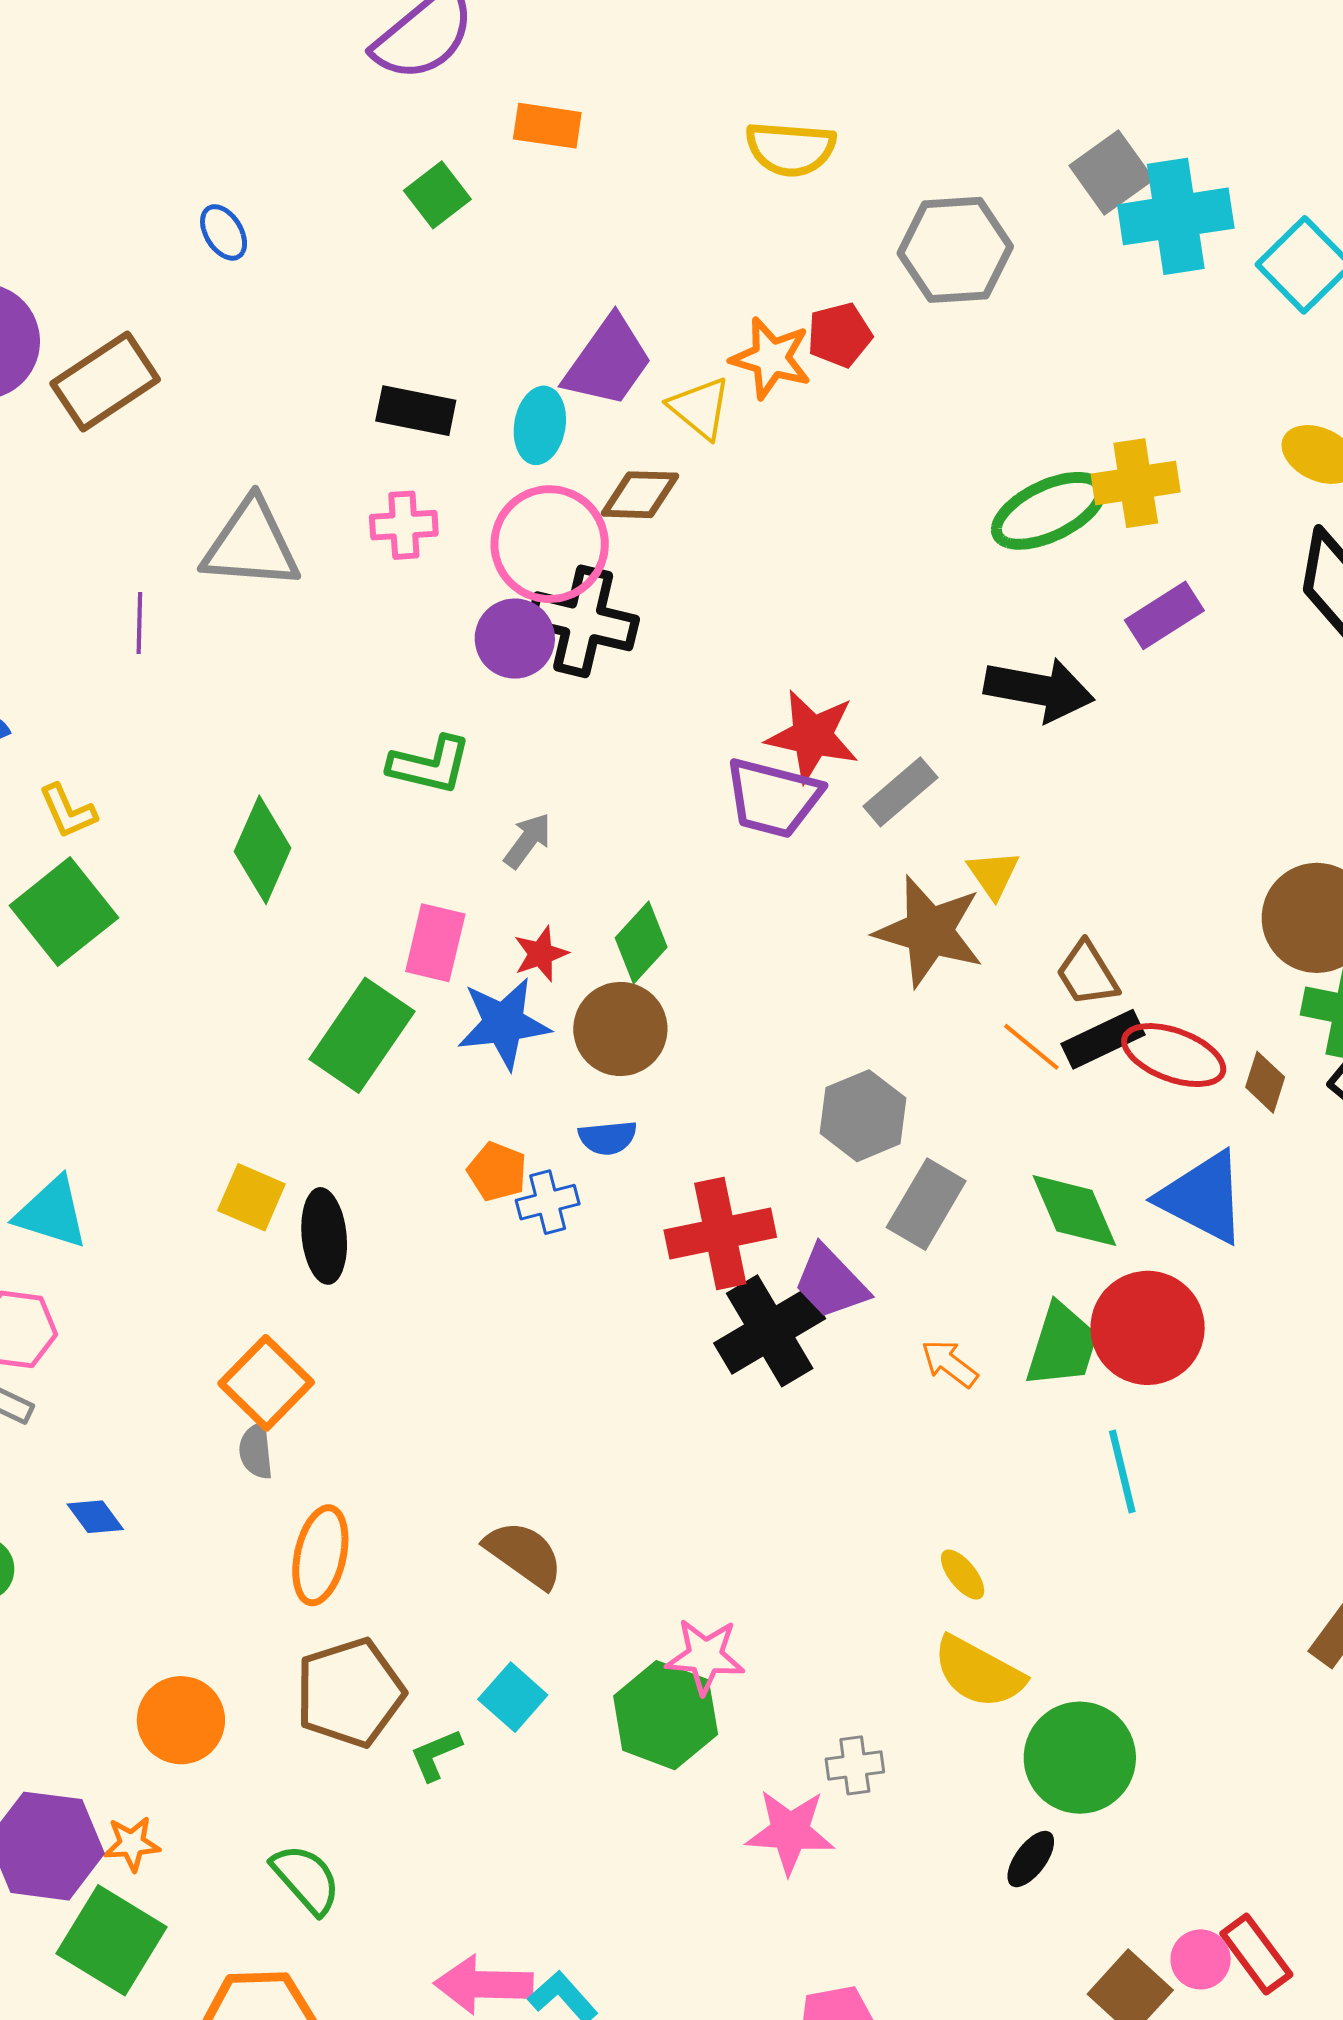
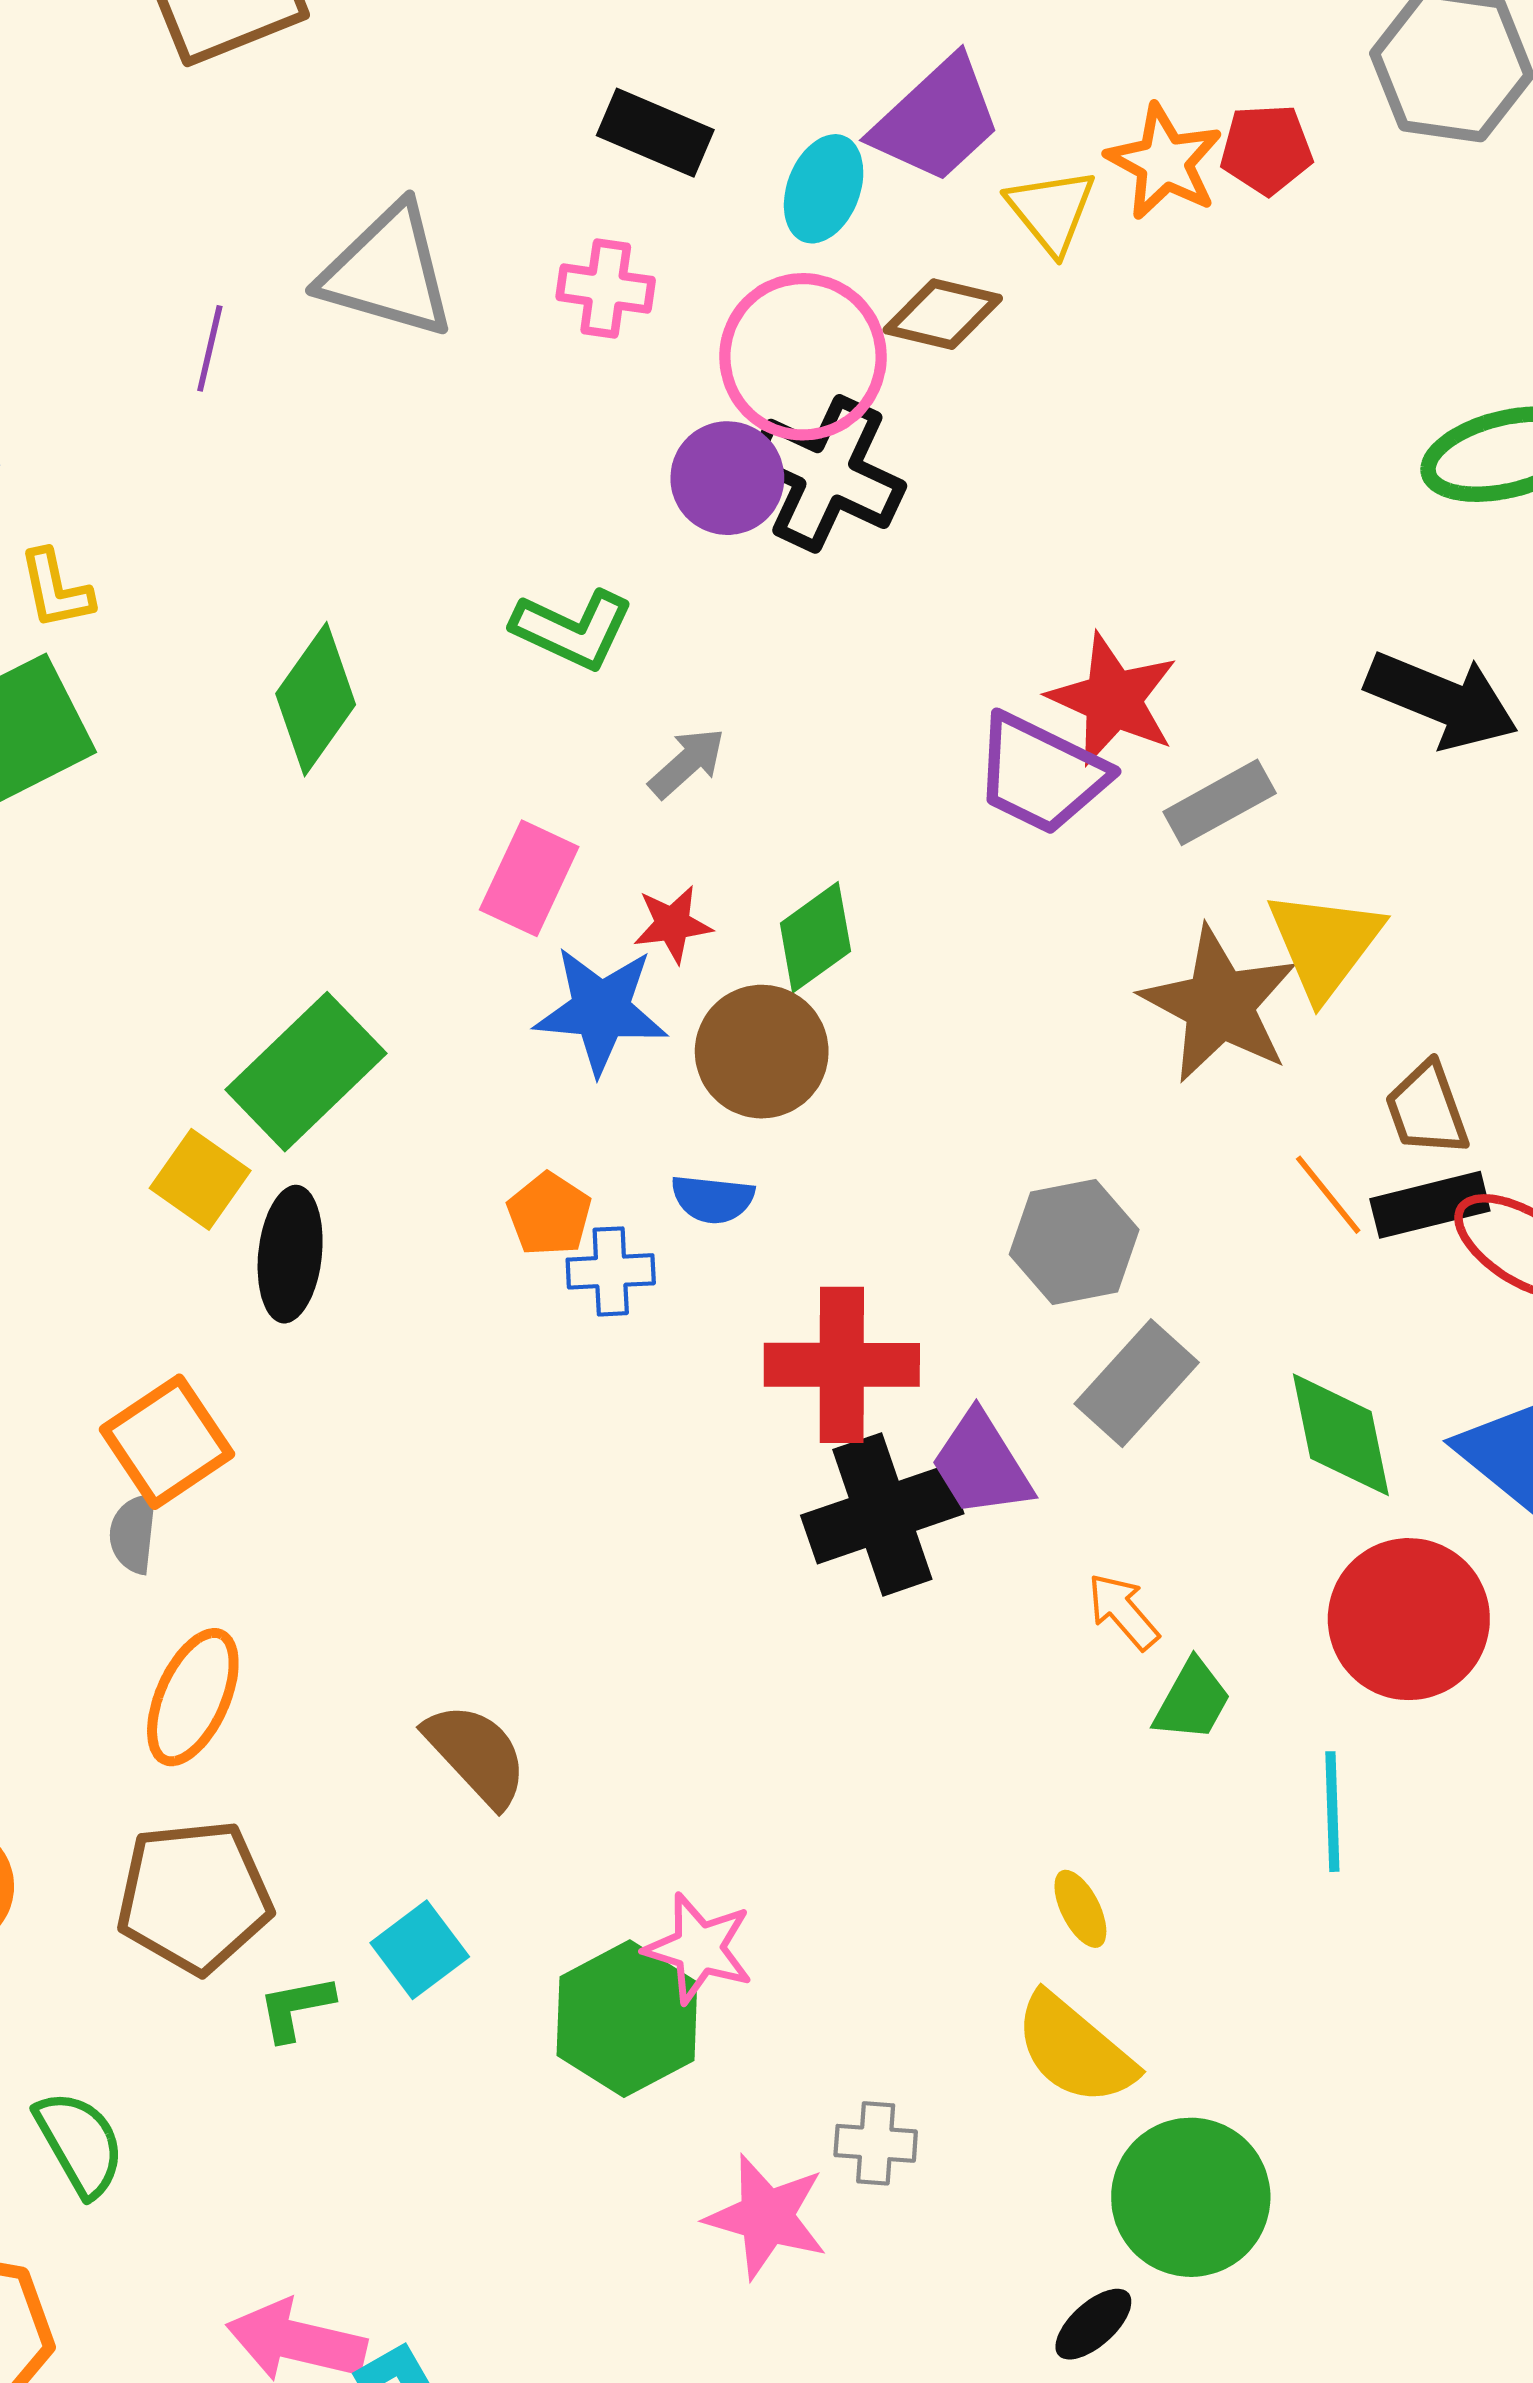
yellow triangle: (993, 874) -> (1325, 944), size x1.6
green rectangle: (362, 1035) -> (306, 1072), moved
green trapezoid: (1062, 1345) -> (1192, 1700), moved, size x0.7

